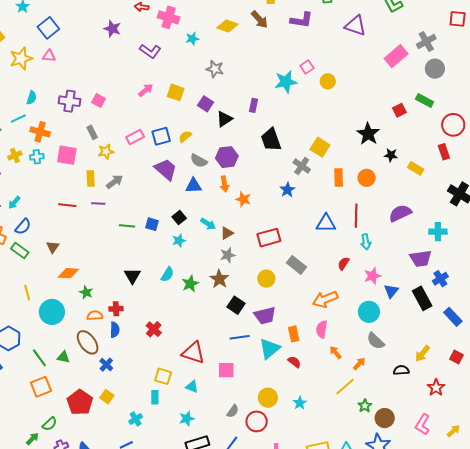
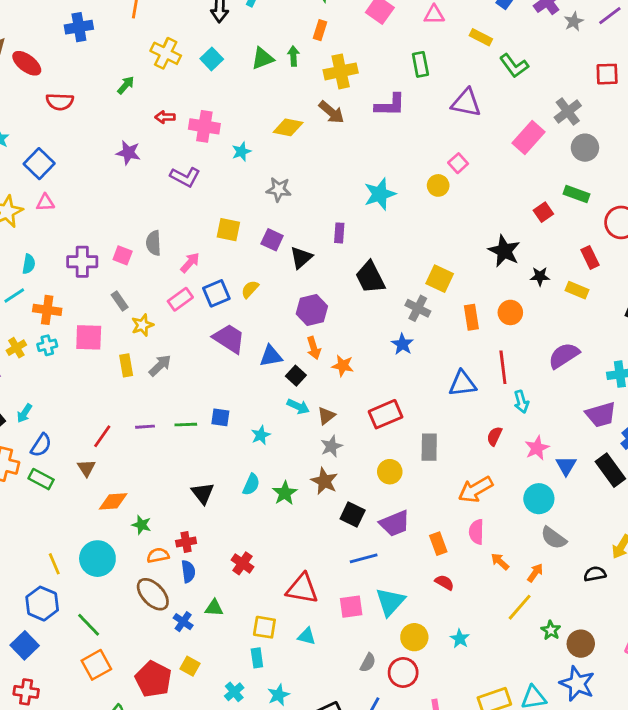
pink square: (307, 67) -> (458, 163), moved
pink arrow: (146, 90) -> (190, 263), moved
red rectangle: (444, 152) -> (590, 257), moved
gray semicircle: (199, 161) -> (154, 243), moved, turned 66
purple line: (98, 204) -> (145, 427), moved
red line: (67, 205) -> (102, 436), moved, turned -54
black square: (179, 217) -> (296, 376), moved
gray rectangle: (297, 265) -> (429, 447), turned 60
yellow line: (27, 293) -> (54, 564), moved
cyan triangle: (269, 349) -> (390, 602), moved
green triangle: (63, 357) -> (214, 608), moved
cyan star: (187, 419) -> (278, 695), moved

